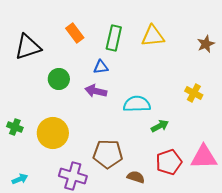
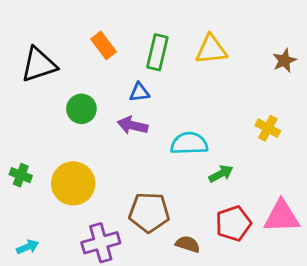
purple cross: (73, 176) -> (101, 243), turned -32

